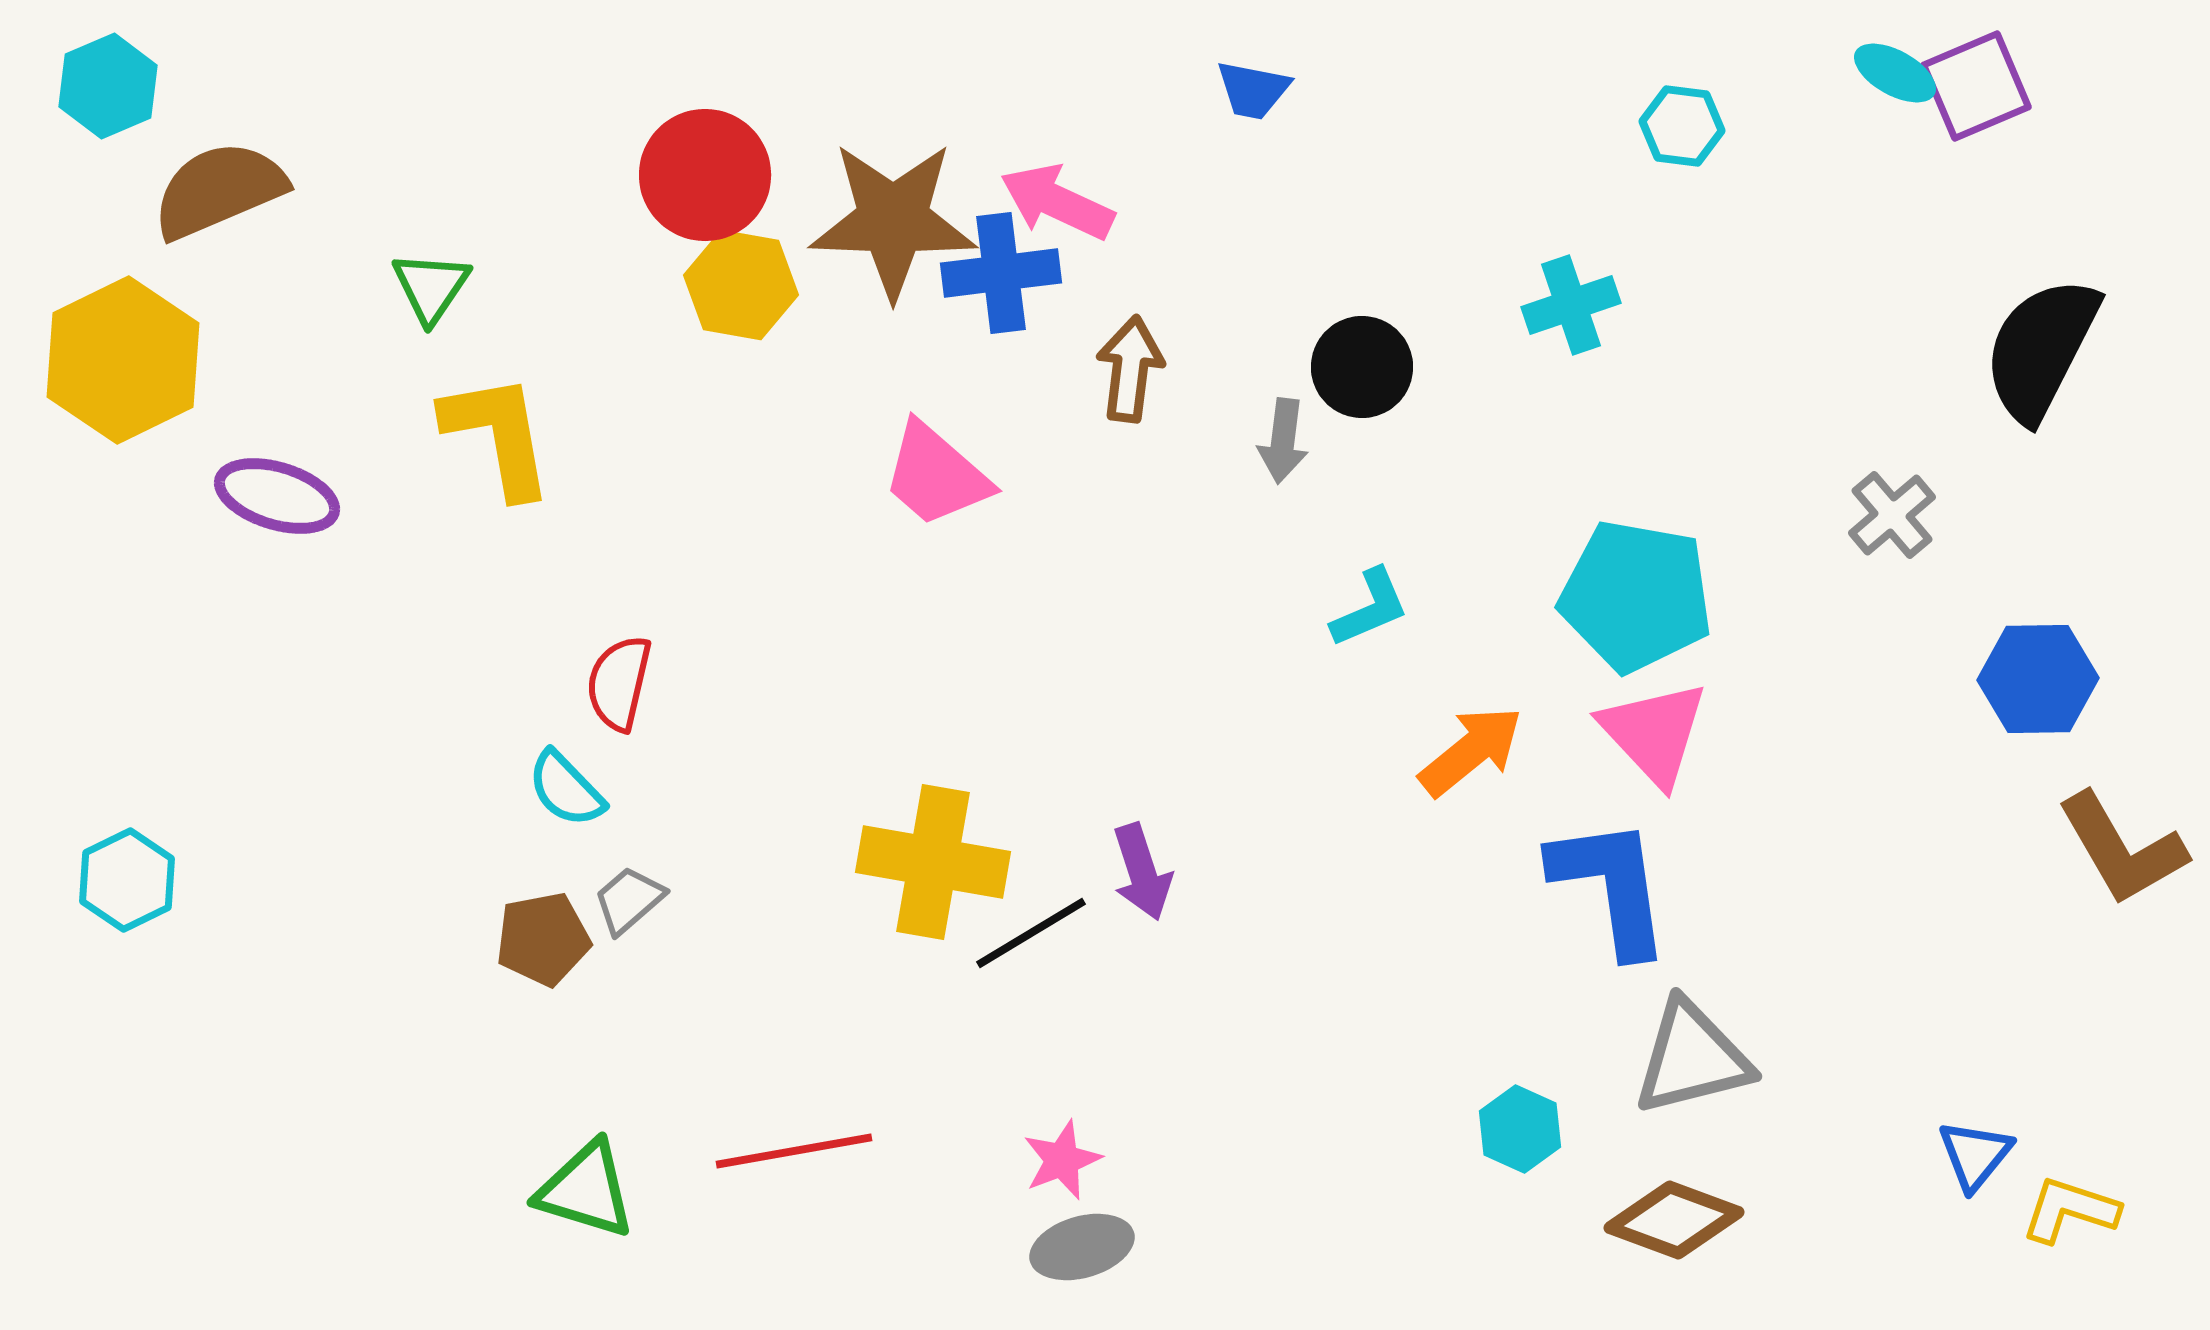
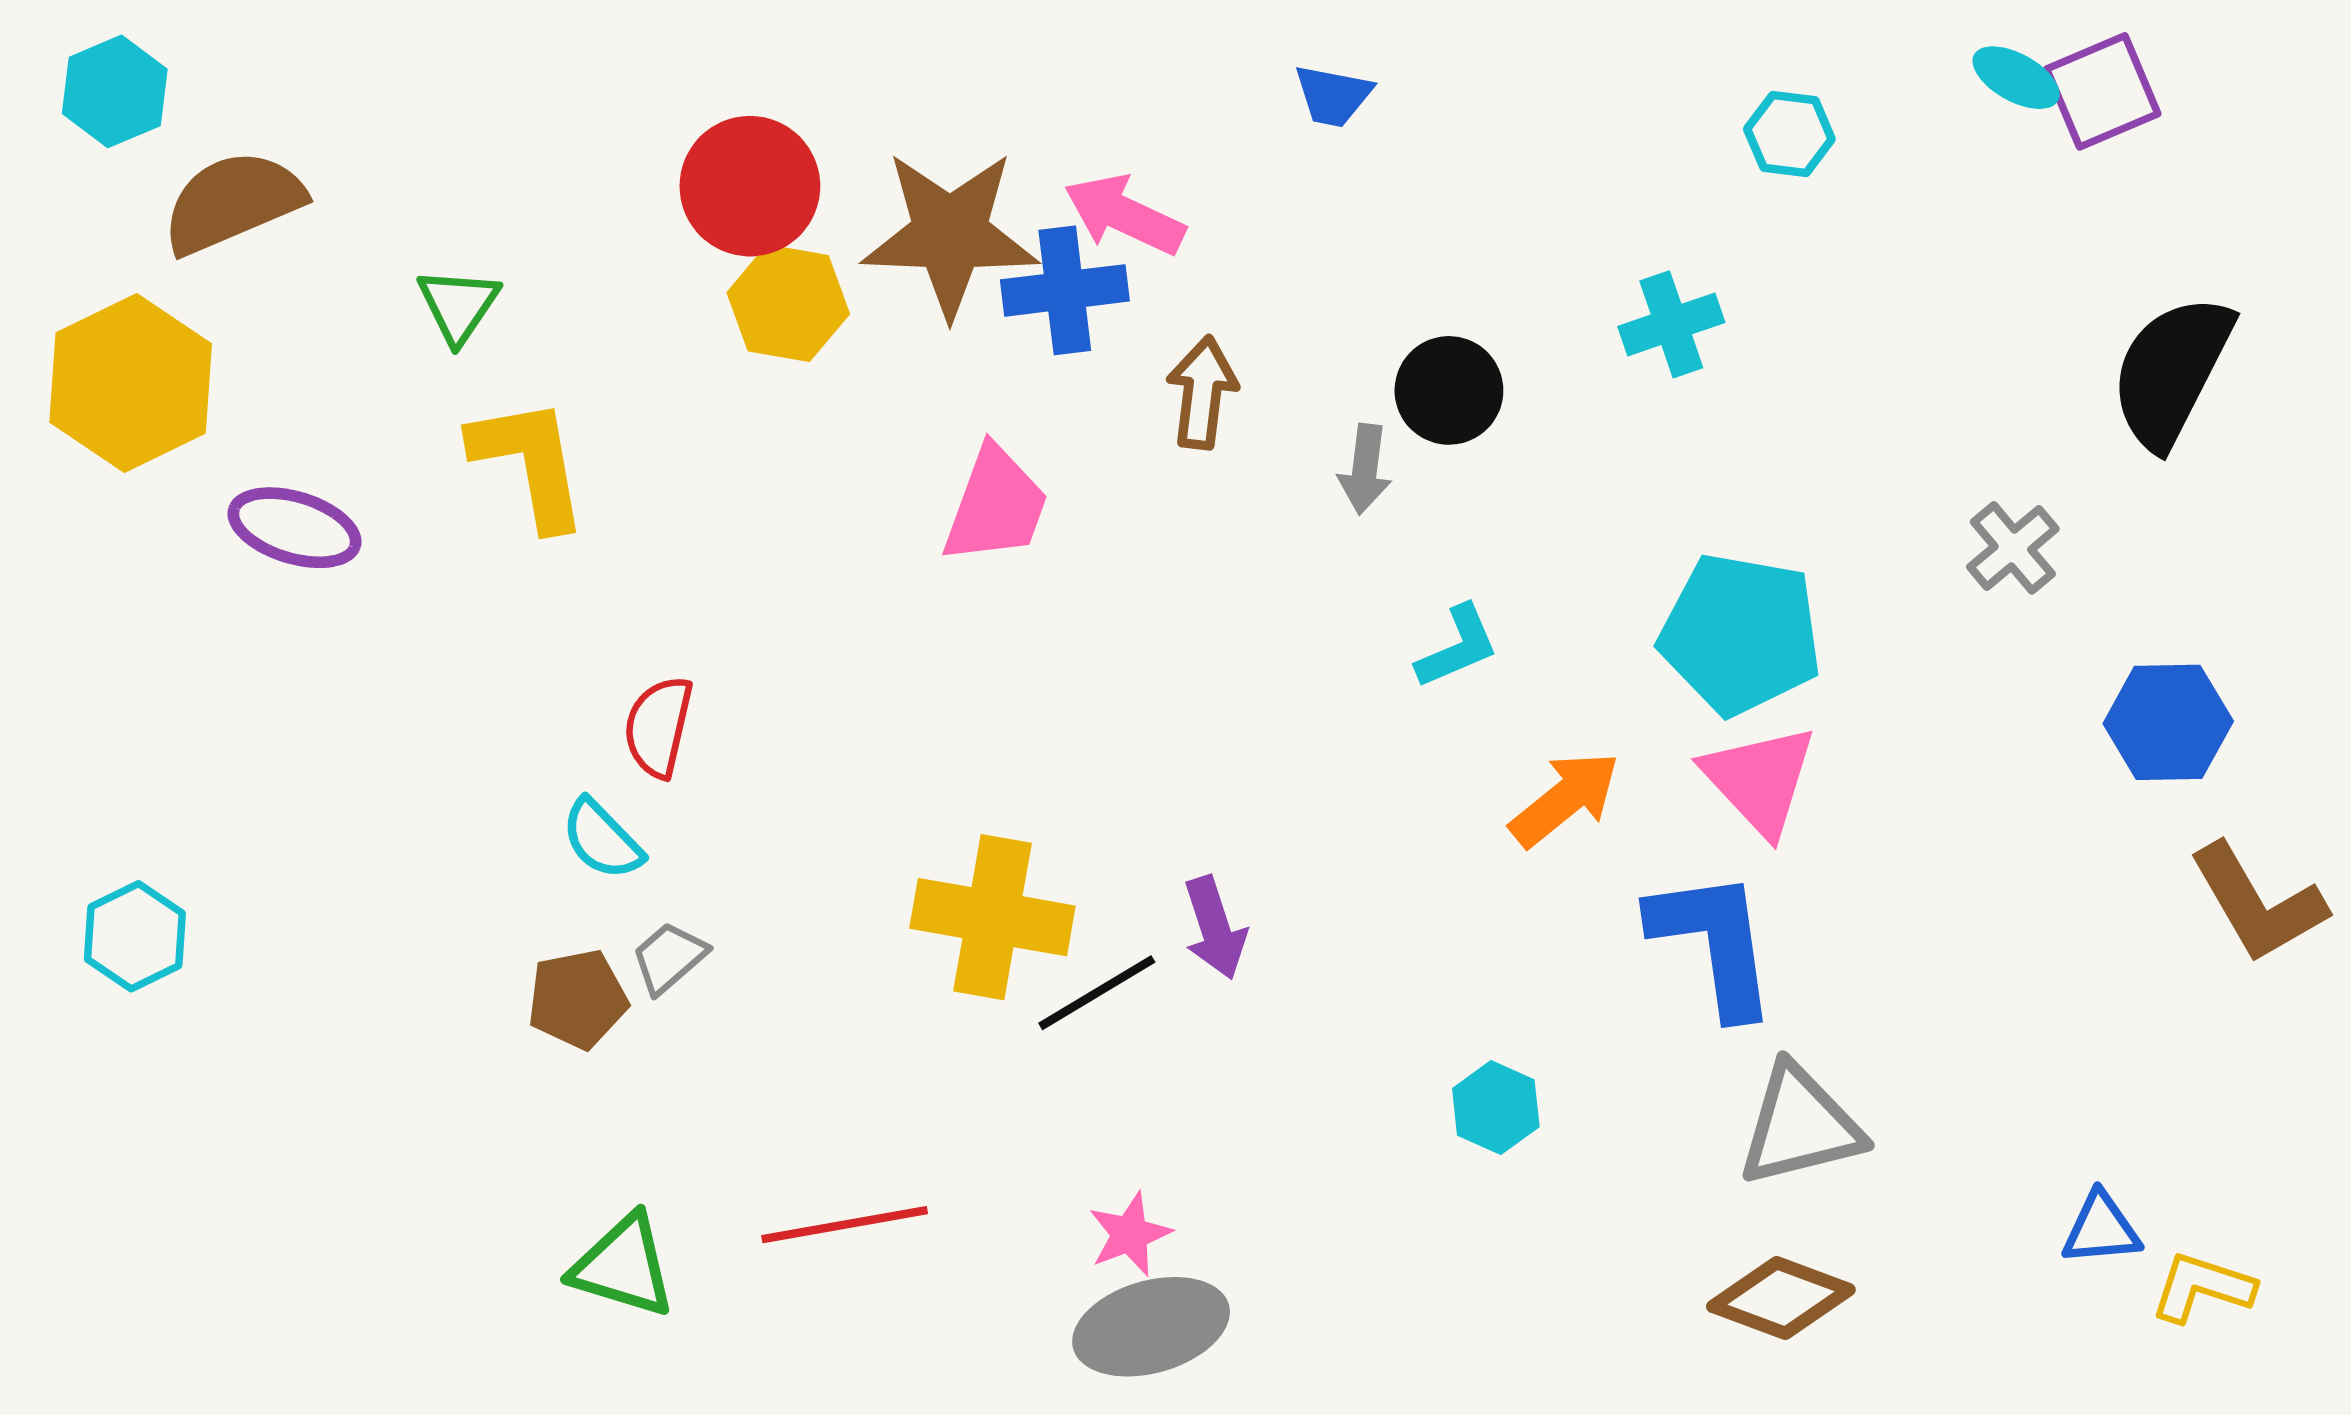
pink trapezoid: (936, 475) -> (996, 505), turned -111
cyan hexagon: (1520, 1129) -> (1496, 1108), moved
blue triangle: (1975, 1155) -> (2101, 1229), turned 46
gray ellipse: (1082, 1247) -> (1151, 1327), size x1.4

